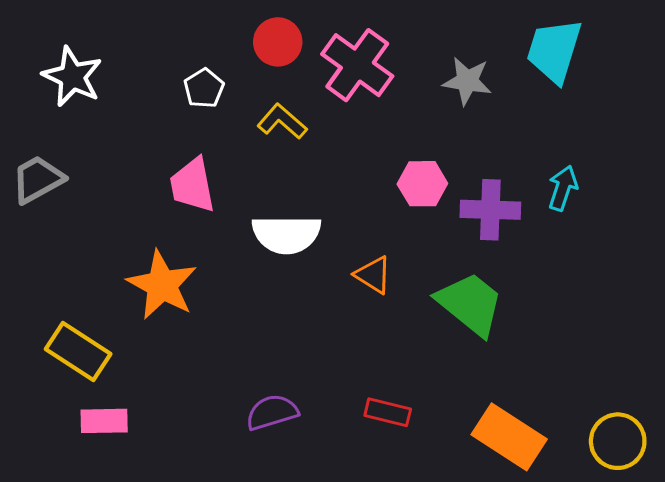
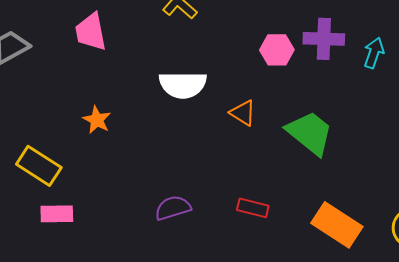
pink trapezoid: (192, 185) -> (91, 32), moved
purple cross: (490, 210) -> (324, 39), moved
orange star: (162, 285) -> (97, 120), size x0.6

